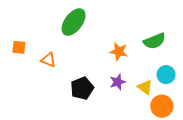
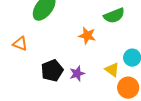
green semicircle: (154, 41) -> (114, 16), moved
purple star: (118, 82) -> (77, 74), moved

